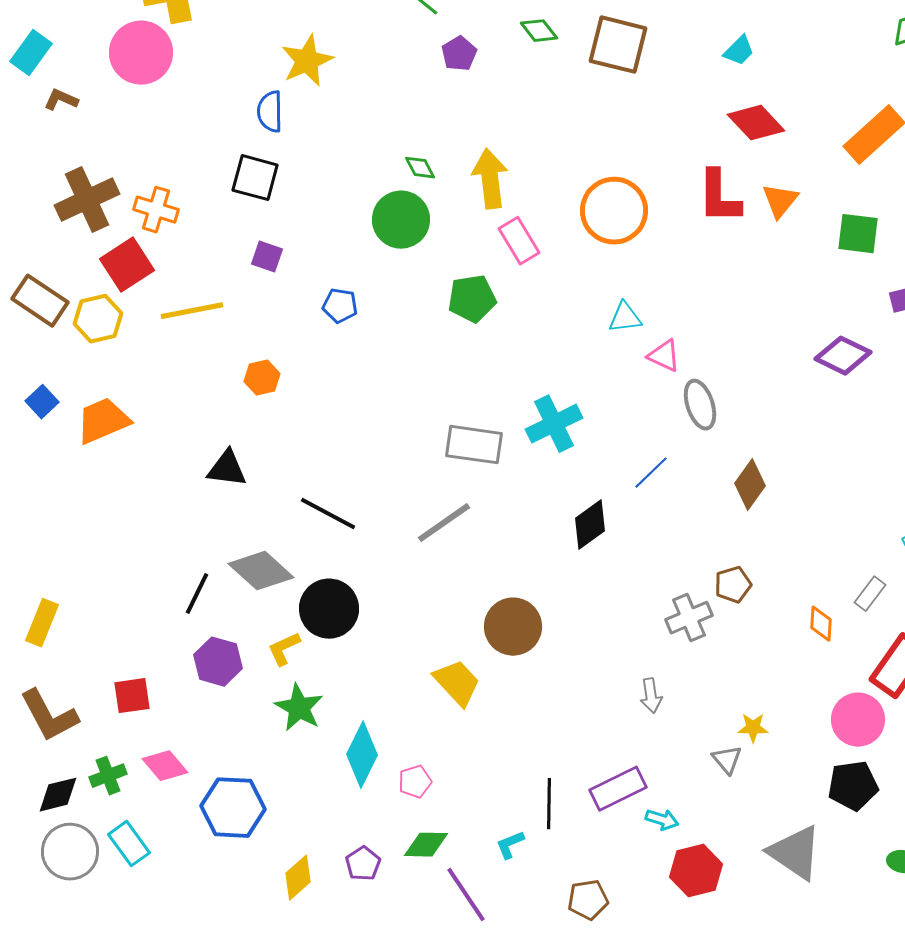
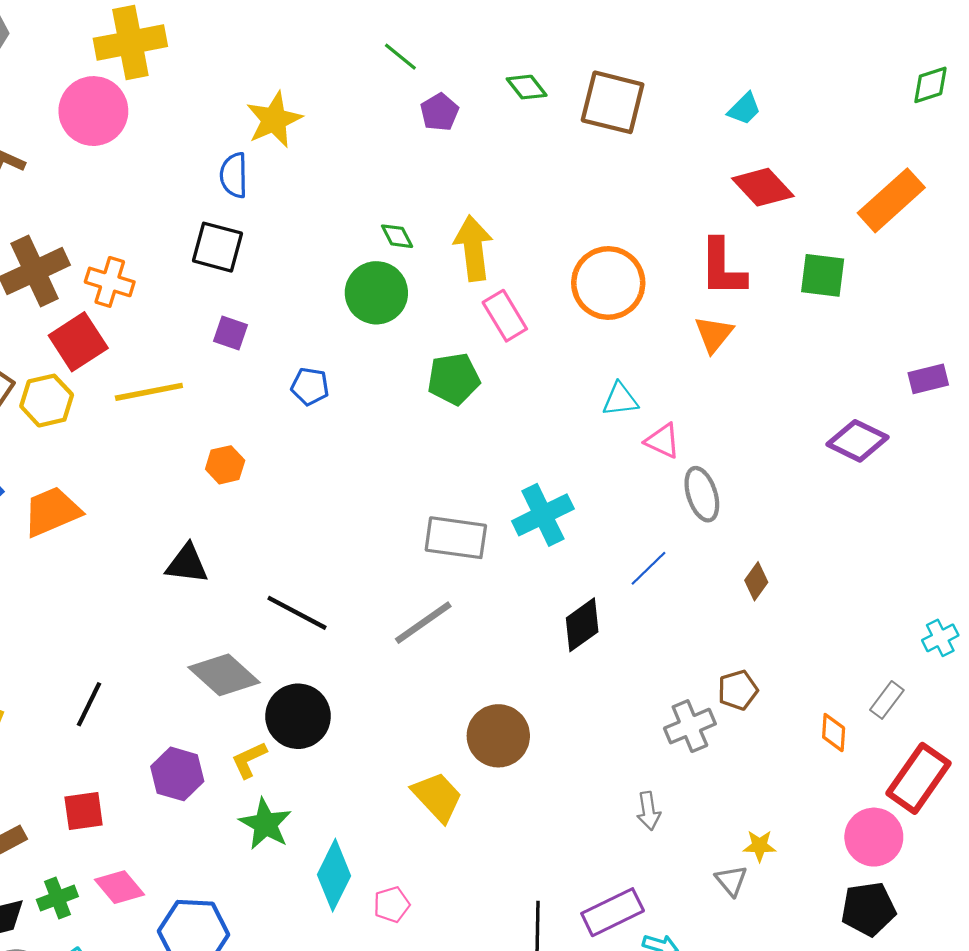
orange triangle: (780, 201) -> (714, 334), moved
green square: (858, 234) -> (823, 275), moved
brown diamond: (750, 485) -> (756, 581), size x0.7
black line: (197, 594) -> (89, 704), moved

